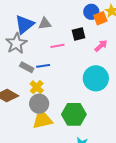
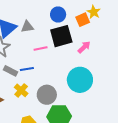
blue circle: (91, 12) -> (58, 15), moved
black square: (79, 34) -> (61, 36), size x1.6
gray circle: (39, 104) -> (47, 95), moved

